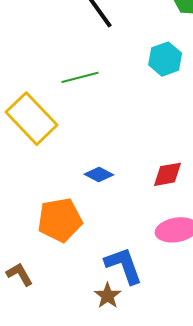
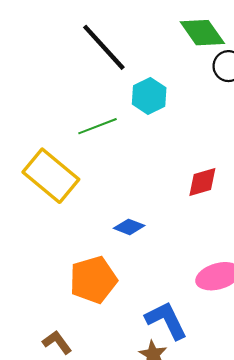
cyan hexagon: (165, 59) -> (149, 96), moved
red diamond: (167, 174) -> (202, 182), moved

